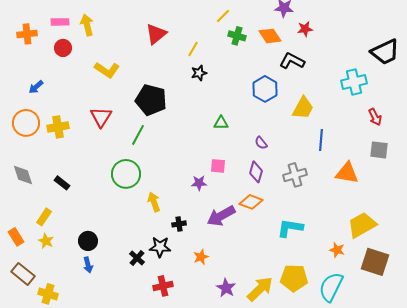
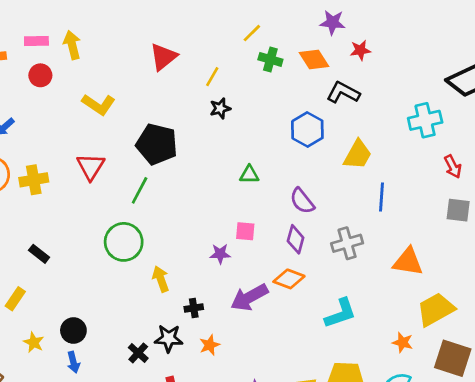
purple semicircle: (261, 143) -> (302, 201), size x1.5
orange triangle: (347, 173) -> (408, 262), moved
cyan L-shape: (290, 228) -> (340, 313), turned 152
yellow star: (46, 241) -> (34, 342), moved
orange star: (201, 257) -> (210, 345), moved

